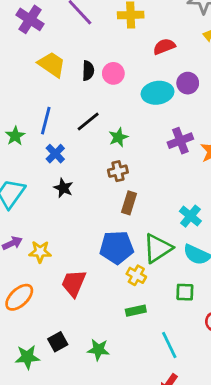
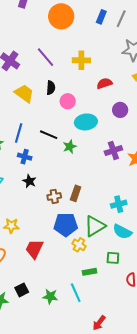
black semicircle: (88, 71) -> (51, 88), moved
cyan ellipse: (158, 93) -> (86, 122), moved
black line: (88, 121) -> (49, 135), turned 60
blue cross: (55, 154) -> (25, 157), turned -32
brown cross: (118, 171) -> (54, 196), moved
cyan cross: (190, 216) -> (119, 204), turned 35
green rectangle: (136, 311) -> (90, 272), moved
cyan line: (169, 345) -> (76, 293), moved

